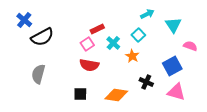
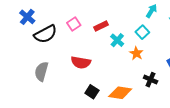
cyan arrow: (147, 14) -> (152, 11), turned -32
pink square: (87, 44) -> (74, 24), moved
red semicircle: (89, 65) -> (81, 62), moved
black square: (80, 94) -> (92, 92), moved, turned 32

